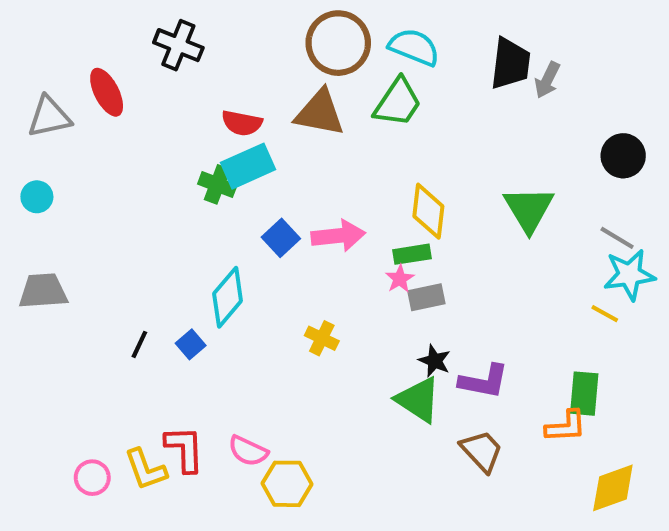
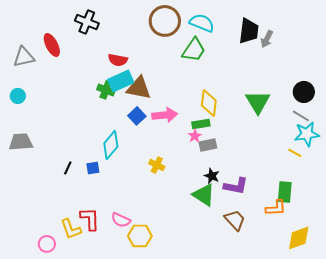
brown triangle: (320, 113) -> (139, 88), moved
black circle: (623, 156) -> (304, 92), moved
blue square: (191, 344) -> (93, 168), turned 32
pink circle: (92, 478) -> (47, 244), moved

